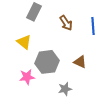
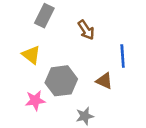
blue line: (93, 26) -> (123, 56), moved

